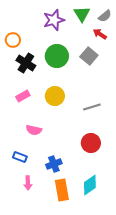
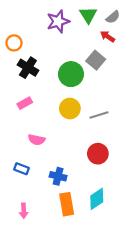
green circle: (57, 56) -> (71, 74), moved
yellow circle: (55, 96) -> (70, 109), moved
blue cross: (54, 164) -> (58, 176), turned 35
pink arrow: (28, 183) -> (24, 211), moved

